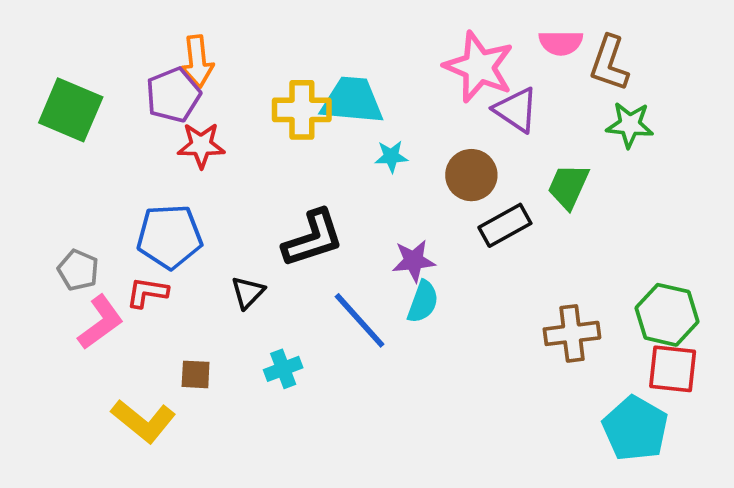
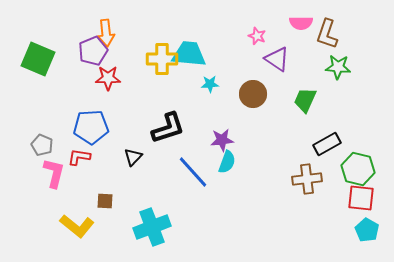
pink star: (479, 67) -> (257, 36), size x0.5
black rectangle: (505, 225) -> (327, 144), moved
pink L-shape: (101, 322) -> (54, 173), turned -40
cyan cross: (283, 369) -> (152, 227), moved, size x1.8
cyan pentagon: (635, 428) -> (367, 230), moved, size x0.7

